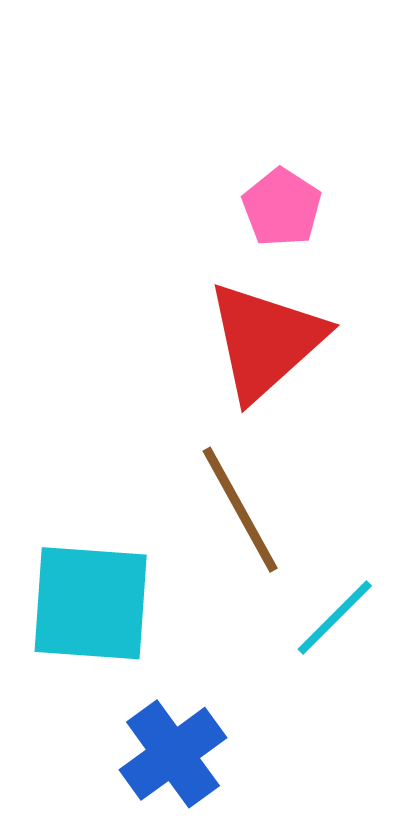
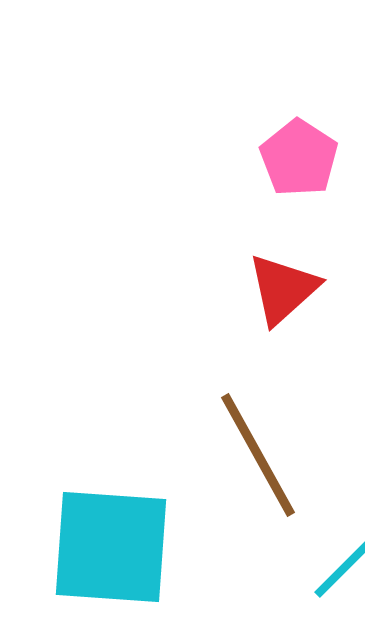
red triangle: (266, 341) -> (283, 289), size x0.6

